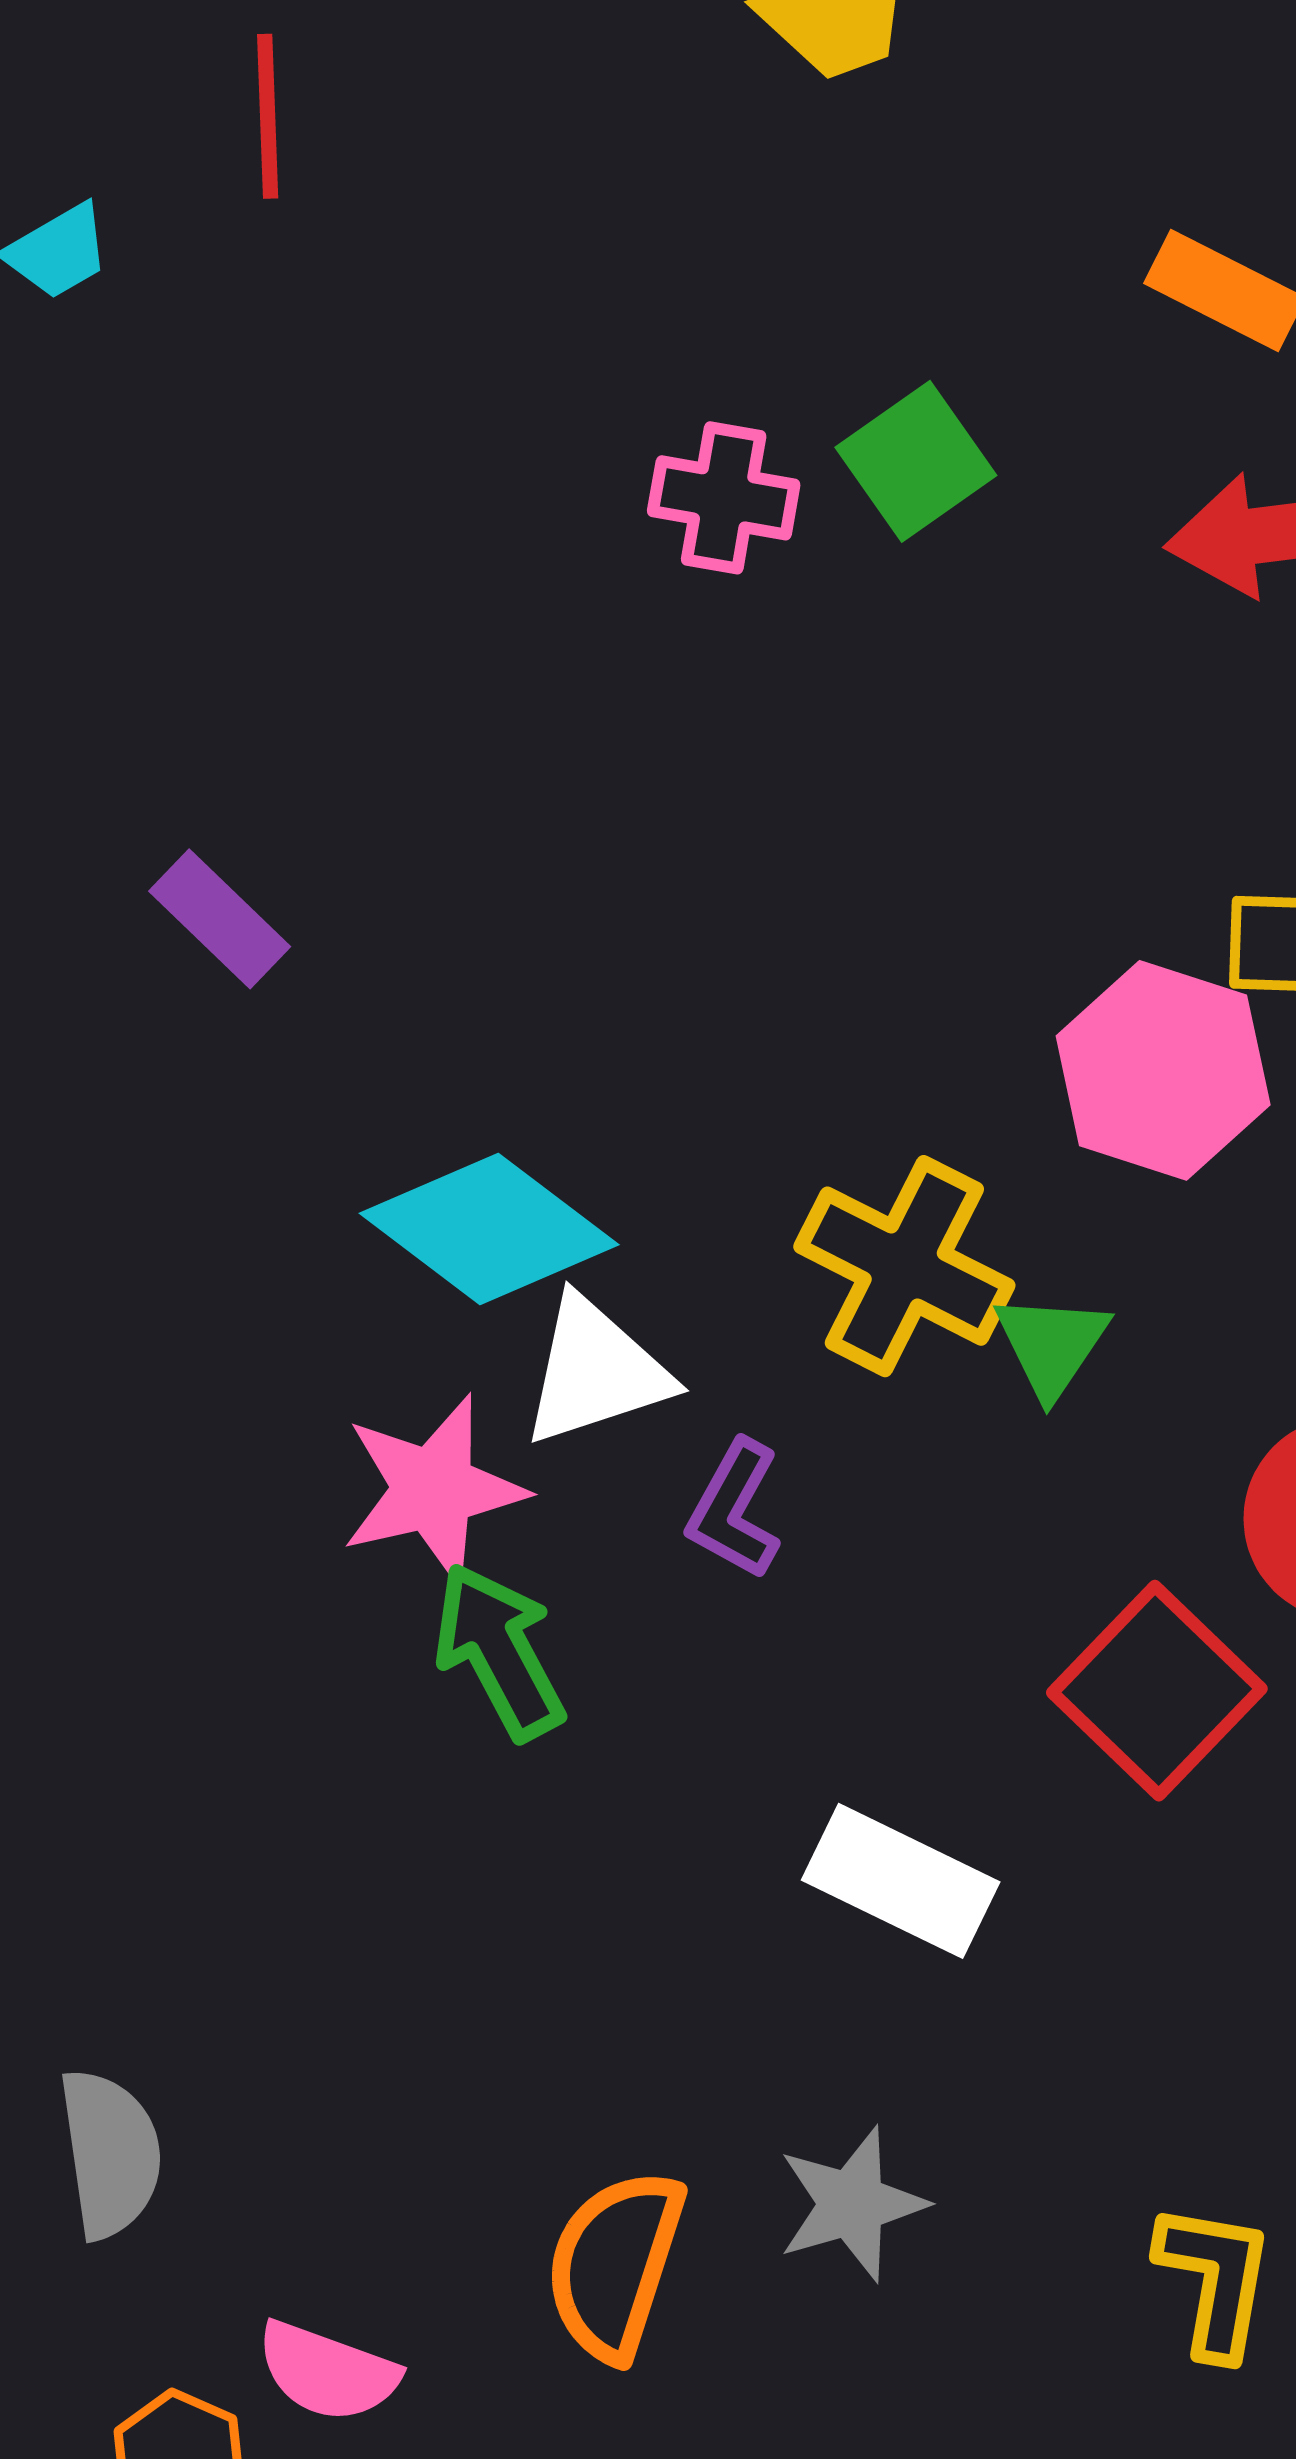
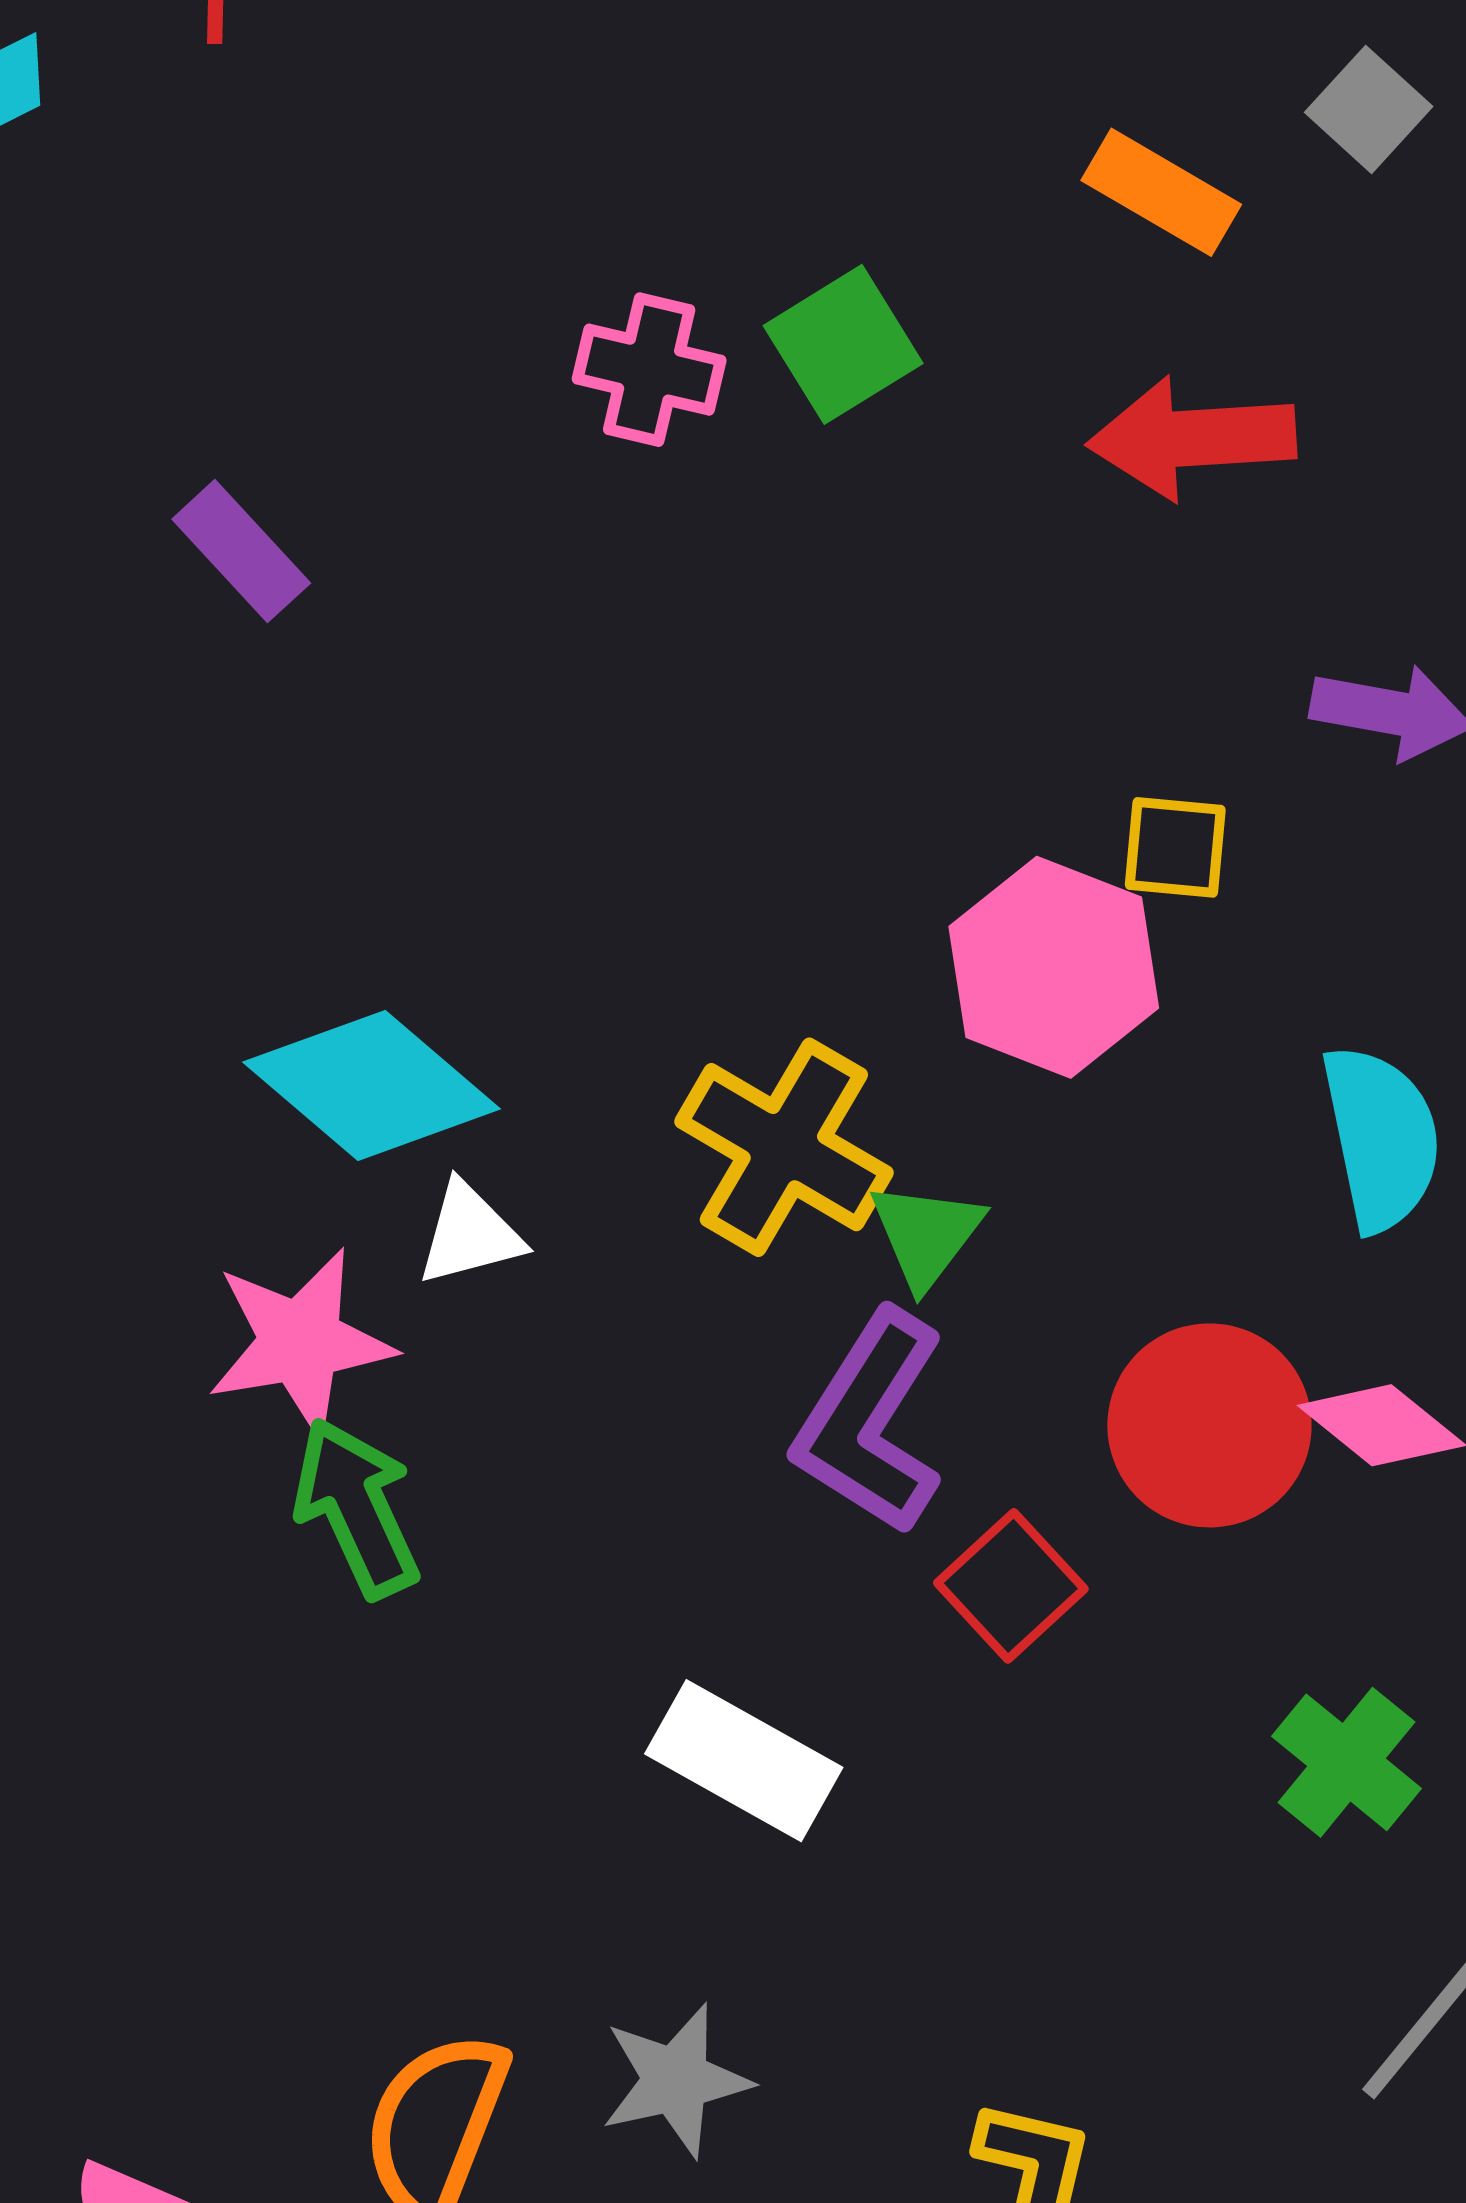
purple rectangle: (220, 919) -> (241, 551), moved
white triangle: (596, 1371) -> (470, 1234), size x0.7
purple L-shape: (734, 1510) -> (870, 1422), moved, size x1.6
red square: (1157, 1691) -> (1011, 1586), size x0.7

